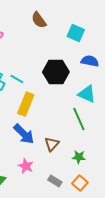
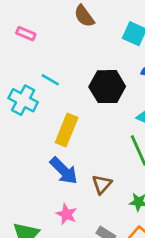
cyan line: (17, 79) -> (50, 80), moved

